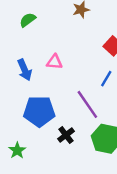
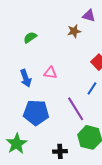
black cross: (66, 135) -> (60, 151), moved, turned 32
green star: (17, 150) -> (17, 144), size x1.5

